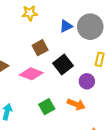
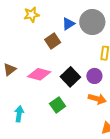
brown square: (40, 48) -> (53, 41), moved
black square: (63, 64) -> (70, 77), moved
orange arrow: (76, 104) -> (97, 99), moved

